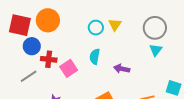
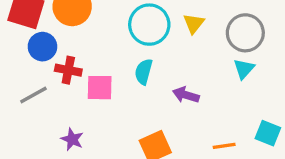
yellow triangle: (115, 25) -> (194, 23), moved
cyan circle: (96, 28) -> (149, 25), size x1.6
pink square: (69, 68) -> (100, 88), turned 30

